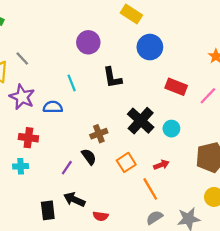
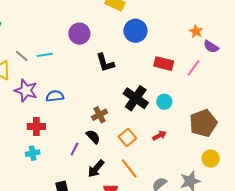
cyan line: (72, 83) -> (45, 55), moved, turned -70
orange line: (150, 189) -> (129, 169), moved
black arrow: (74, 200) -> (96, 169), moved, turned -66

